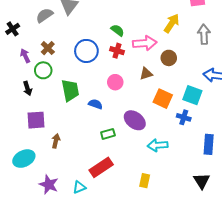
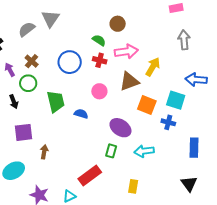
yellow arrow: (172, 23) -> (153, 67), moved
brown circle: (169, 58) -> (118, 24), moved
brown triangle: (146, 74) -> (129, 81), size x1.5
green rectangle: (108, 134) -> (111, 151), moved, turned -56

